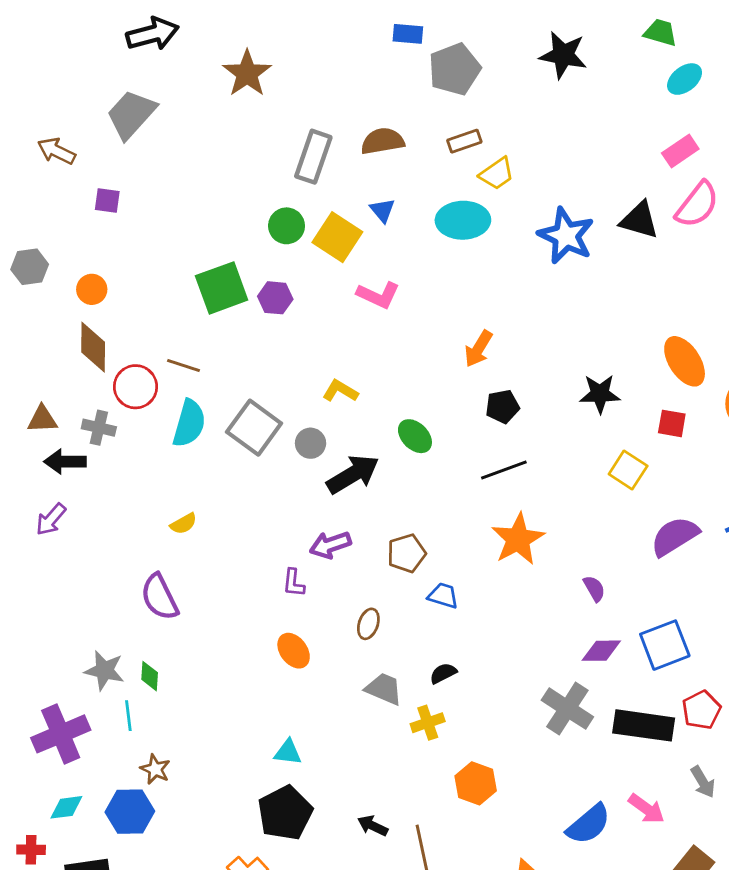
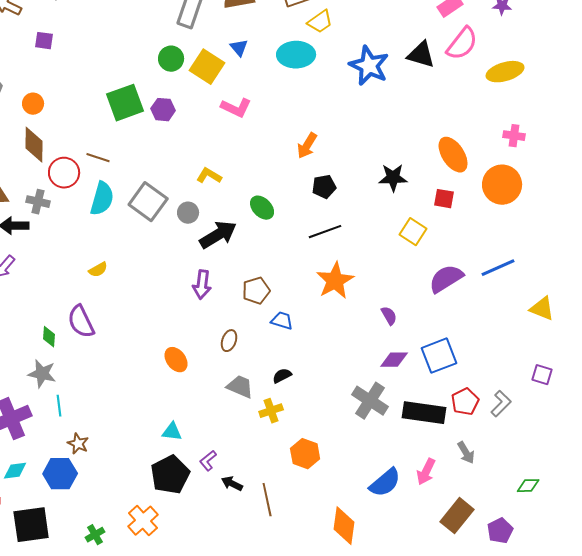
purple arrow: (330, 545) -> (202, 285), turned -64
purple L-shape: (294, 583) -> (208, 461), moved, turned 45
green diamond: (150, 676) -> (49, 337), moved
pink arrow: (646, 809) -> (426, 472), turned 80

